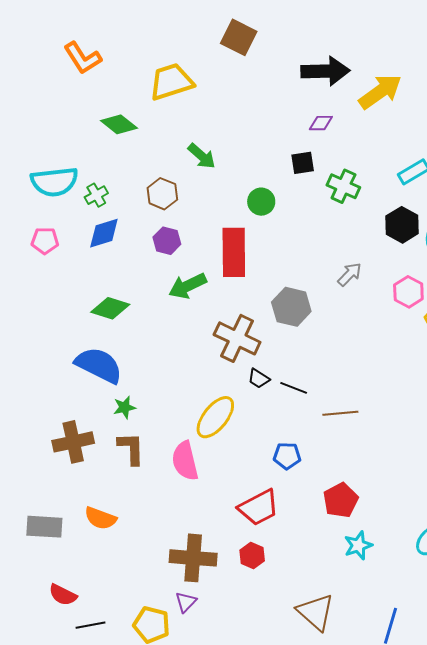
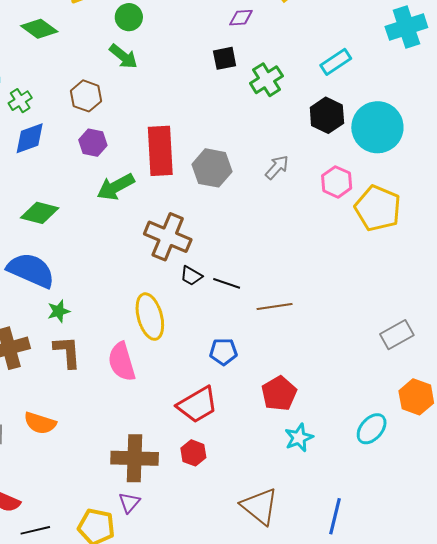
green cross: (343, 186) -> (266, 80), turned 36
green circle: (261, 202) -> (129, 17), moved
gray hexagon: (291, 307) -> (212, 168), moved
yellow ellipse: (215, 417) -> (150, 317), turned -51

